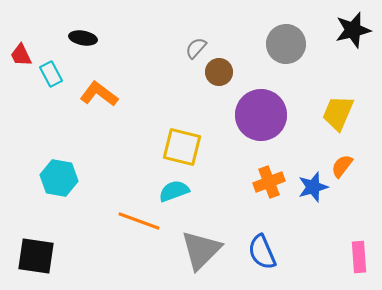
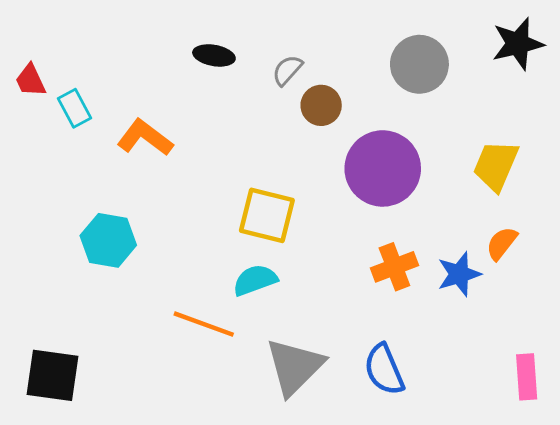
black ellipse: (83, 38) -> (214, 55), moved
cyan hexagon: (59, 178) -> (108, 240), moved

